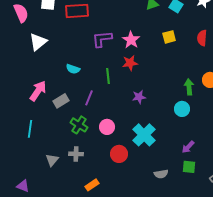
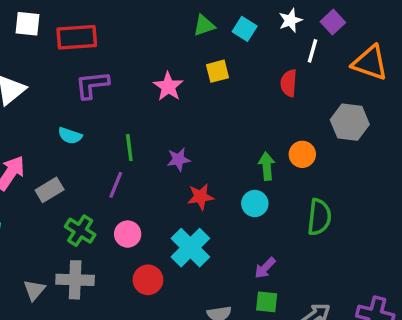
yellow square: (169, 37) -> (218, 71), moved
purple L-shape: (102, 39) -> (92, 85), moved
red star: (130, 63) -> (201, 197), moved
purple star: (139, 97) -> (178, 159), moved
purple line: (89, 98) -> (116, 185), moved
gray cross: (76, 154) -> (75, 280), size x1.5

